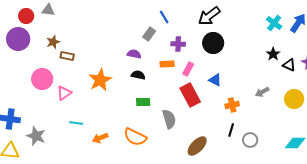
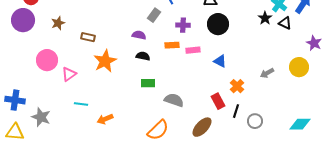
black star: (273, 54) -> (265, 18), moved
brown rectangle: (67, 56) -> (88, 37), moved
black triangle: (289, 65) -> (285, 23), moved
pink rectangle: (188, 69) -> (193, 50), turned 56
red rectangle: (190, 95) -> (218, 101), moved, size x0.7
yellow circle: (294, 99) -> (299, 67), moved
orange cross: (232, 105) -> (237, 86), turned -32
gray semicircle: (169, 119) -> (174, 100), turned -54
orange semicircle: (135, 137) -> (158, 130), moved, turned -70

